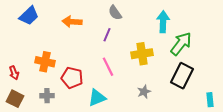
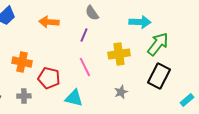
cyan arrow: (163, 22) -> (140, 22), turned 90
cyan triangle: (97, 98) -> (74, 98), turned 36
cyan rectangle: (210, 100) -> (187, 100), turned 56

